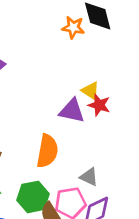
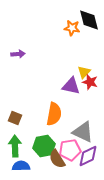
yellow triangle: (90, 91) -> (84, 72), turned 40
gray triangle: (89, 177) -> (83, 132), size x1.6

